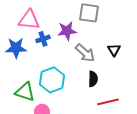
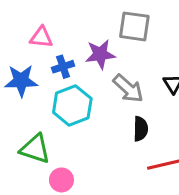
pink triangle: (29, 20) -> (41, 37), size x0.7
cyan hexagon: (52, 80) -> (72, 105), moved

